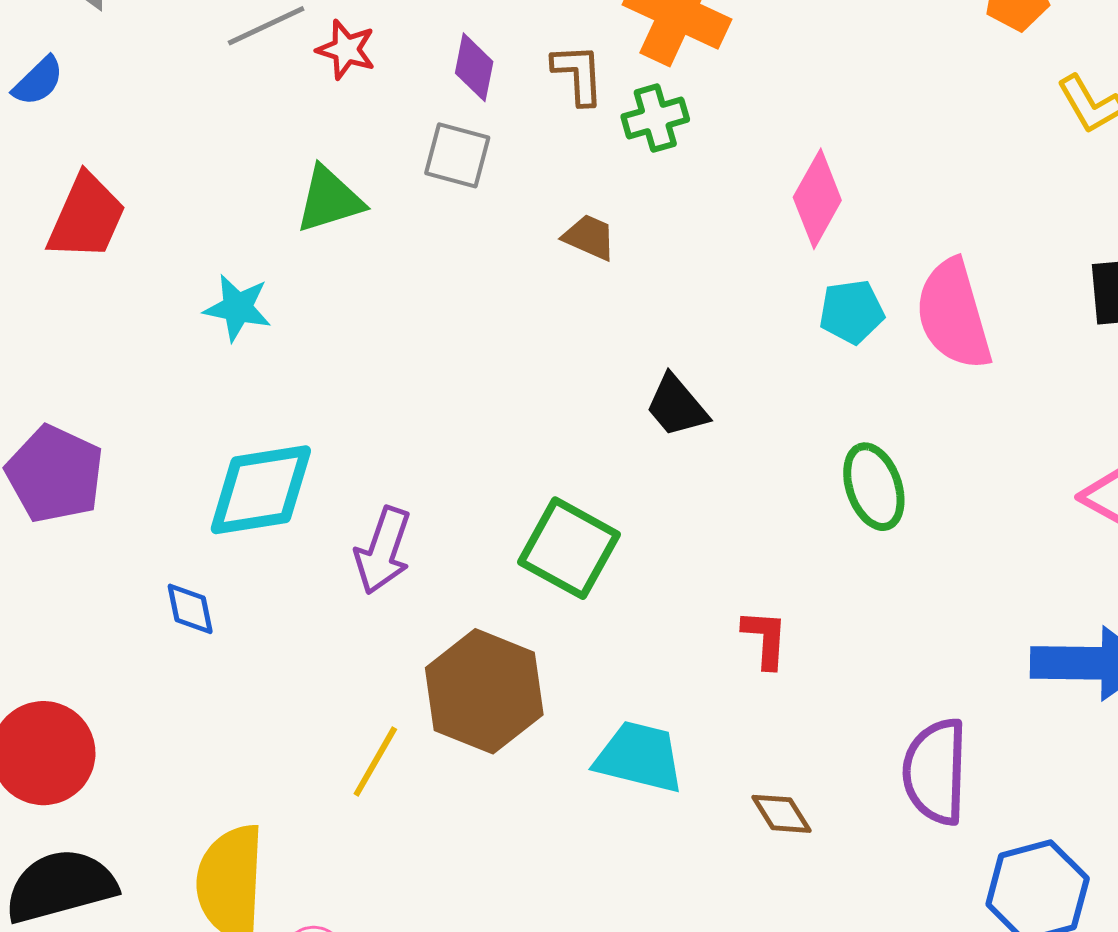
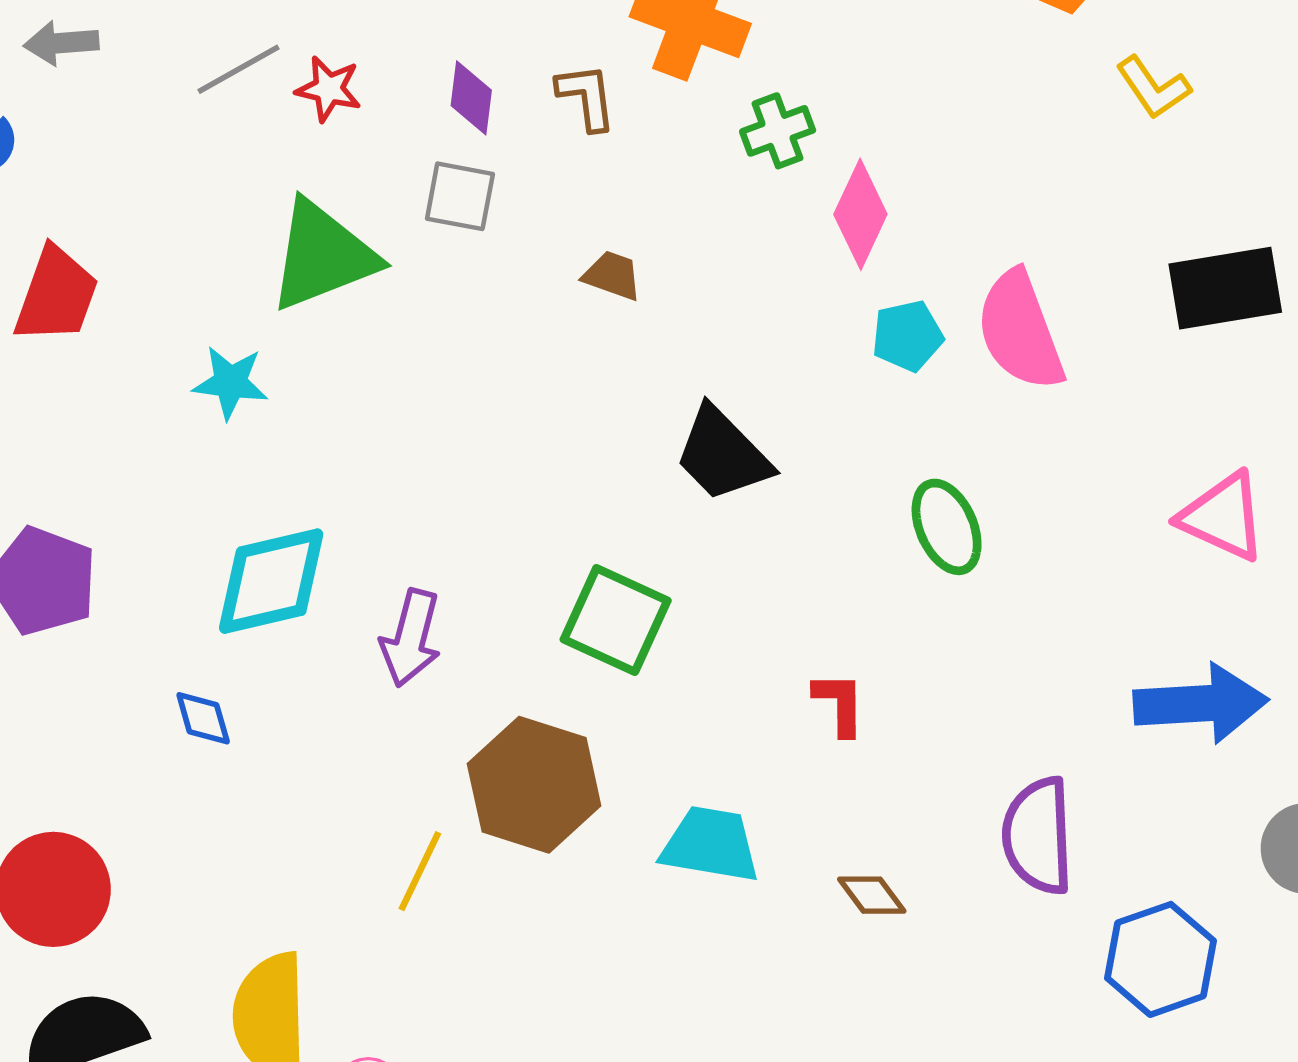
green cross: (655, 118) -> (778, 131), moved
green triangle: (329, 200) -> (323, 256), size x1.5
black trapezoid: (677, 406) -> (723, 454), size x1.4

